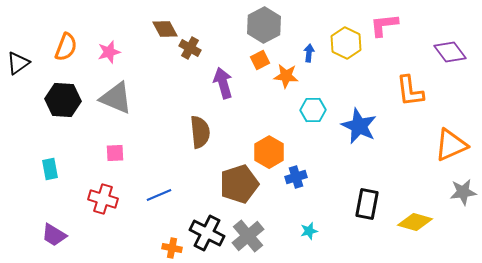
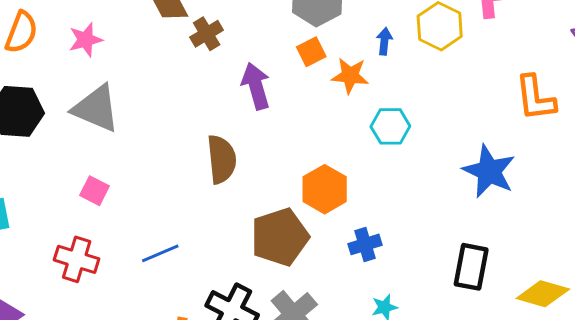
brown cross: (190, 48) -> (207, 34), turned 30
blue star: (359, 126) -> (489, 171), moved
pink square: (115, 153) -> (95, 191), turned 30
blue cross: (296, 177) -> (365, 244), moved

